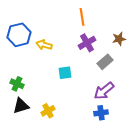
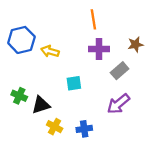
purple cross: (87, 43) -> (99, 49), turned 30
black triangle: (21, 106) -> (41, 105), moved
yellow cross: (48, 111) -> (55, 127), turned -32
blue cross: (101, 113) -> (84, 129), moved

